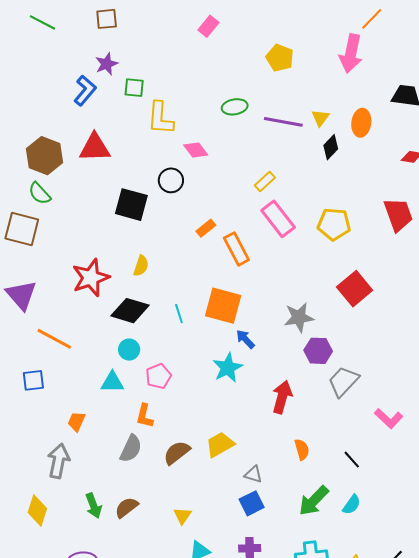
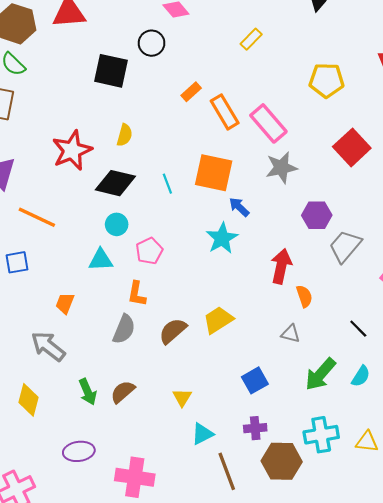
pink rectangle: (278, 219) -> (268, 123), moved
gray star: (299, 317) -> (281, 168), moved
orange semicircle: (302, 449) -> (304, 296), moved
gray arrow: (59, 461) -> (48, 346), turned -60
gray triangle: (253, 474) -> (291, 334), moved

